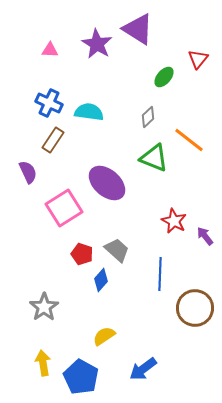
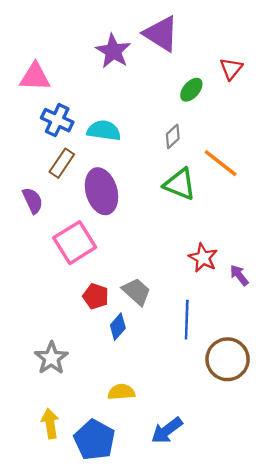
pink triangle: (50, 50) -> (35, 77), moved, size x1.6
purple ellipse: (107, 183) -> (101, 191), moved, turned 33
yellow semicircle: (104, 336) -> (121, 392), turned 30

